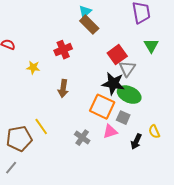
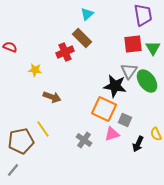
brown rectangle: (89, 25) -> (82, 38), moved
red square: (117, 55) -> (133, 44), moved, turned 30
brown arrow: (63, 89) -> (52, 97), moved, turned -78
green ellipse: (129, 95) -> (147, 81), moved, turned 30

